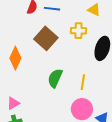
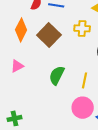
orange diamond: (15, 58) -> (21, 30), moved
pink triangle: (13, 103) -> (17, 66), moved

